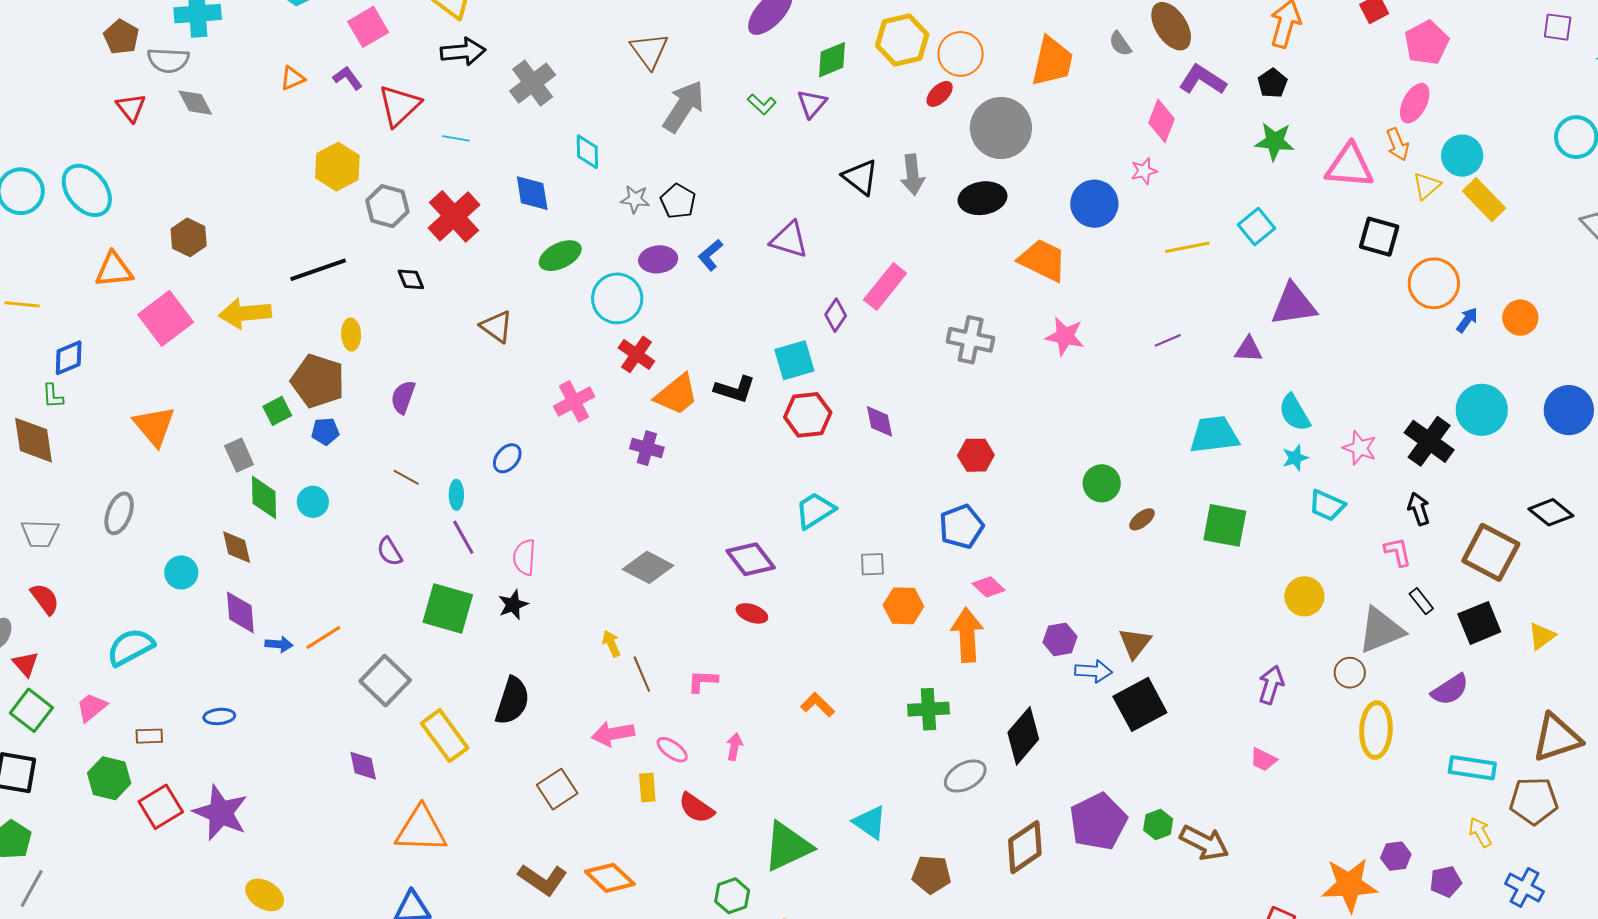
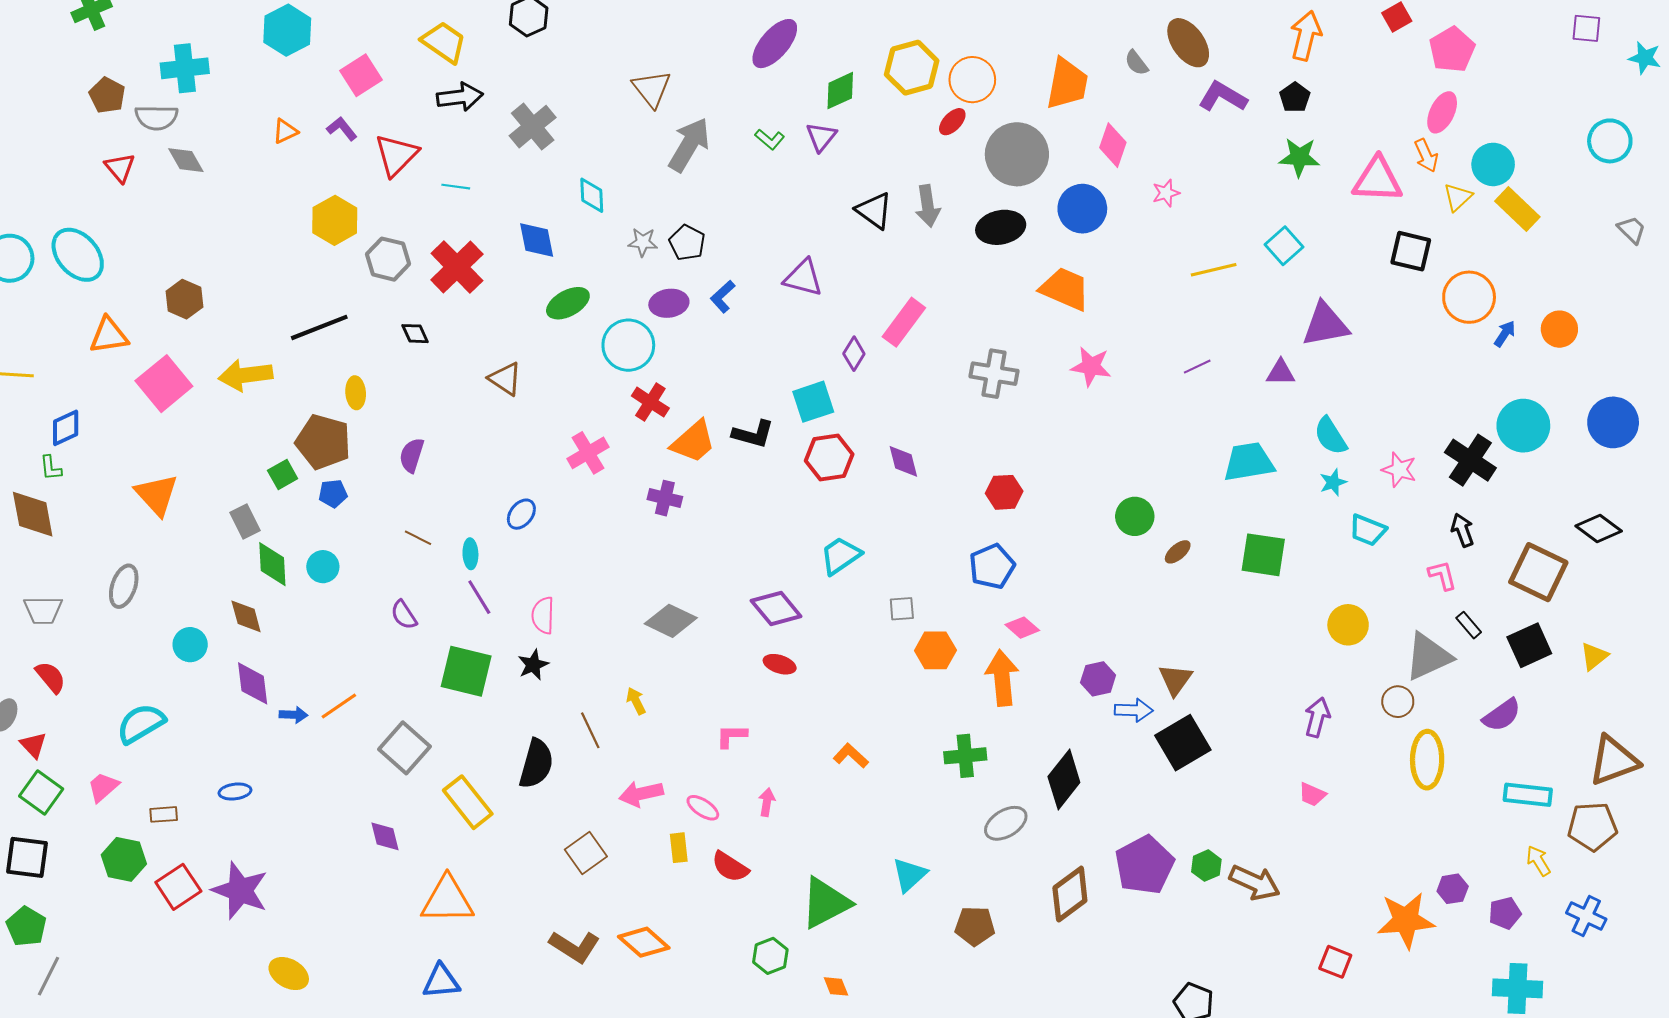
pink diamond: (1161, 121) -> (1113, 145), moved
blue circle: (1094, 204) -> (1082, 209), moved
brown line: (642, 674) -> (590, 730), moved
cyan triangle: (870, 822) -> (909, 875), turned 45

